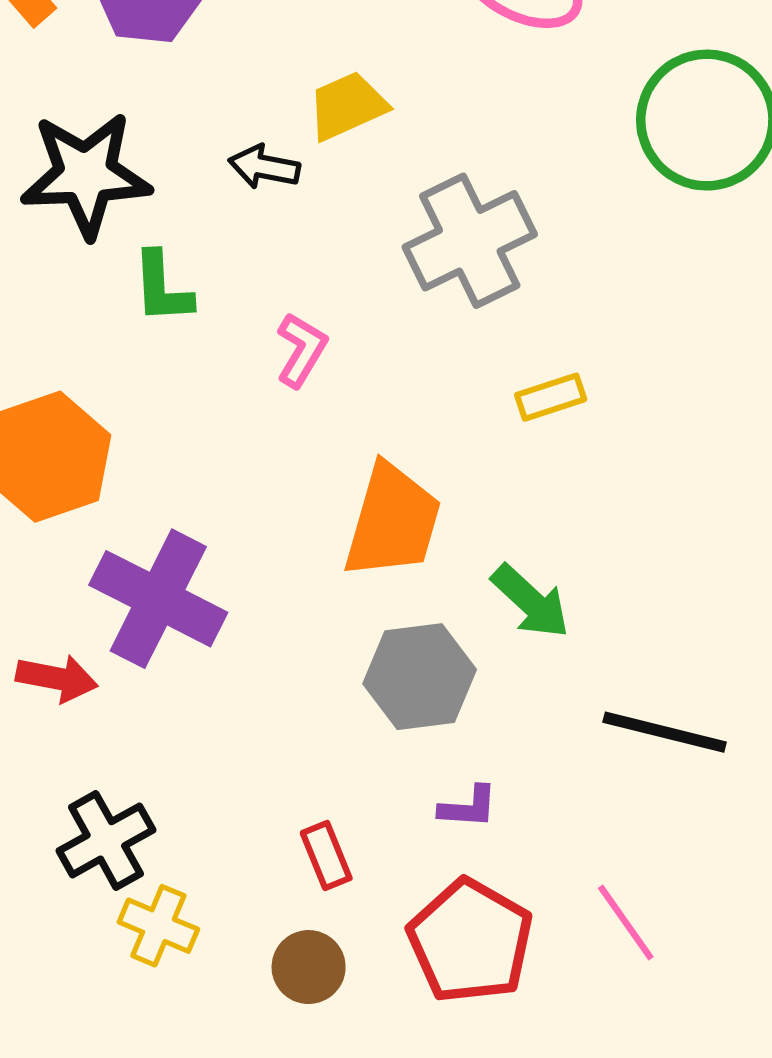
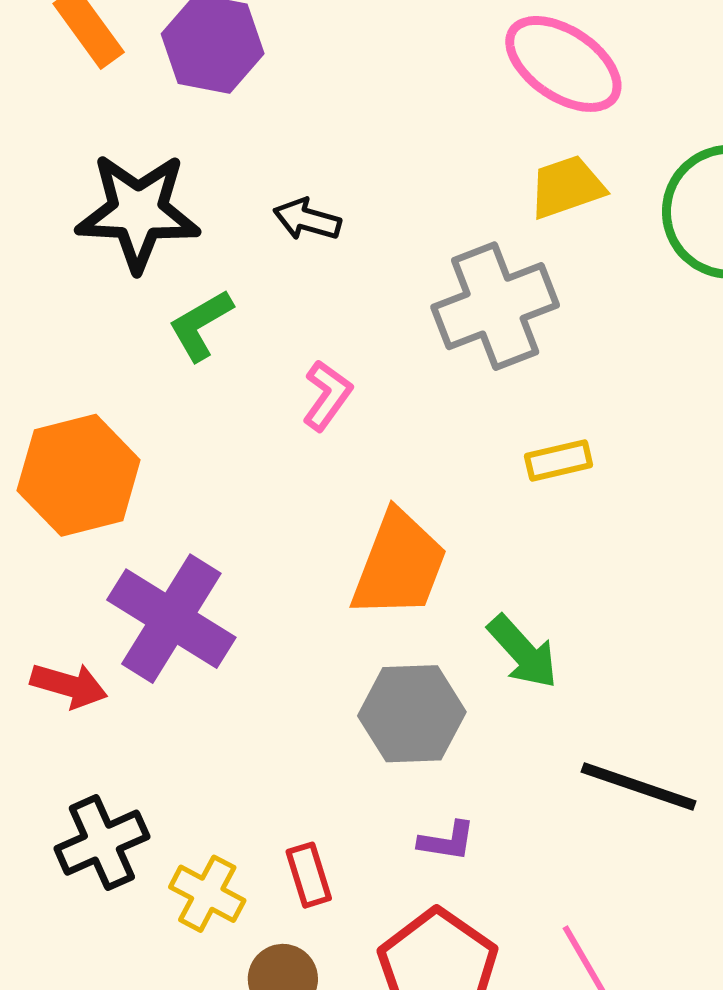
yellow trapezoid: (347, 106) -> (567, 187), moved
green L-shape: (162, 288) -> (201, 325), turned 58
yellow cross: (158, 926) -> (207, 894), moved

